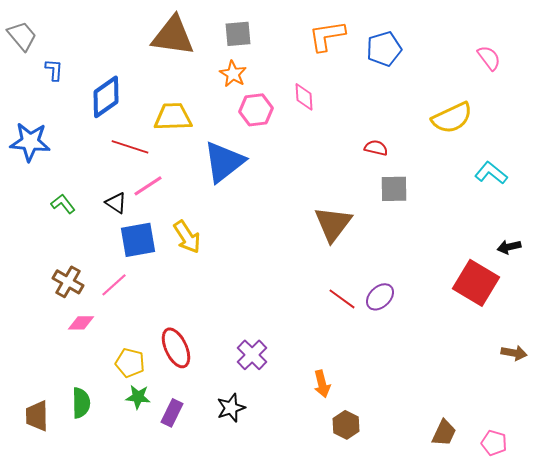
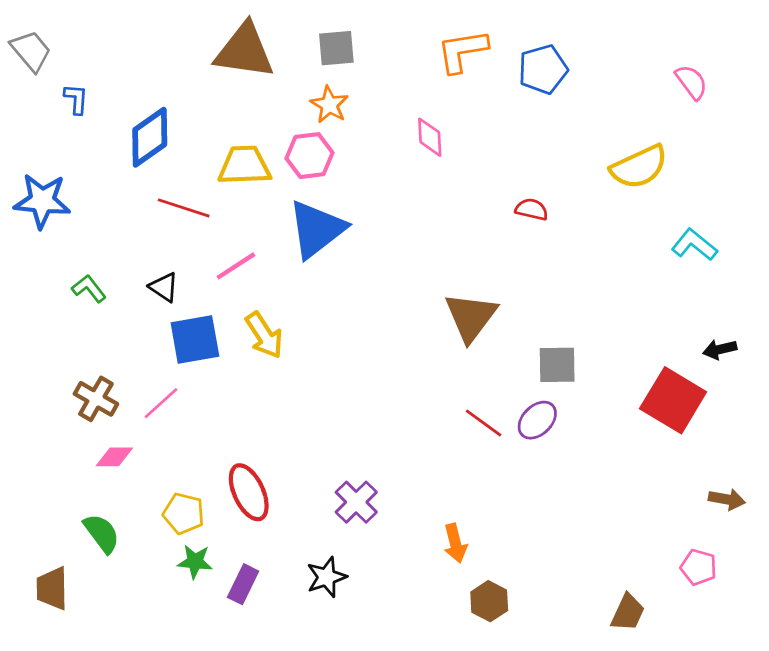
pink hexagon: (256, 110) -> (310, 156), moved
pink line: (148, 186) -> (236, 266), moved
gray square: (394, 189) -> (557, 365), moved
green semicircle: (81, 403) -> (102, 533), moved, turned -36
pink pentagon: (494, 443) -> (699, 567), moved

